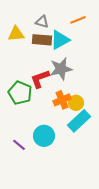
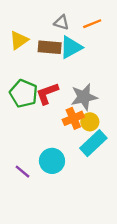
gray triangle: (42, 22) -> (61, 22), moved
yellow triangle: (16, 34) -> (19, 40), turned -30
gray star: (61, 69) -> (84, 97), moved
green pentagon: (20, 93) -> (24, 93), moved

